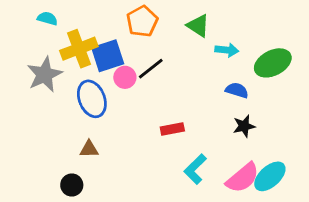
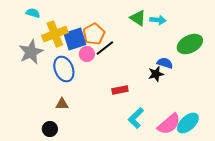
orange pentagon: (142, 21) -> (94, 34), moved
cyan arrow: (227, 50) -> (158, 20), moved
black star: (244, 126) -> (156, 74), moved

